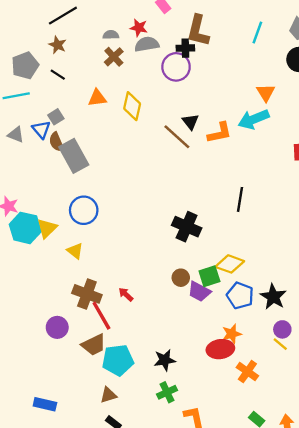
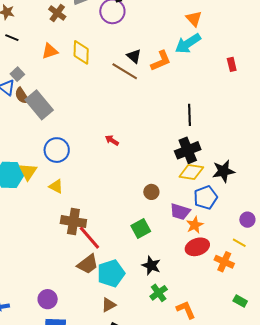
black cross: (187, 227) -> (188, 150), moved, turned -35
green square: (209, 276) -> (141, 228), moved
purple trapezoid: (199, 292) -> (180, 212), moved
red arrow: (126, 294) -> (112, 140), moved
blue pentagon: (240, 296) -> (205, 197), turned -30
black star: (273, 297) -> (223, 171), moved, turned -30
purple circle: (57, 327) -> (48, 299), moved
orange star: (232, 334) -> (195, 225), moved
yellow line: (280, 344) -> (239, 243), moved
black star: (165, 360) -> (151, 265), turned -30

